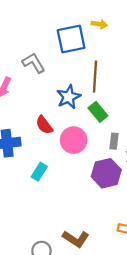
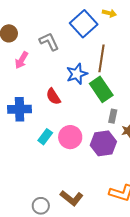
blue square: (71, 39) -> (84, 24), turned -36
green rectangle: (98, 112) -> (101, 89), size x1.4
pink circle: (74, 140) -> (70, 137), moved

